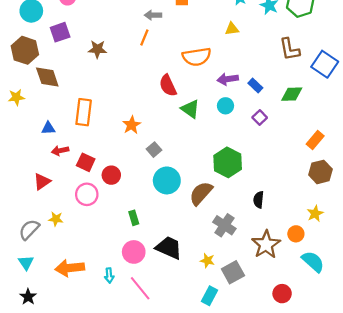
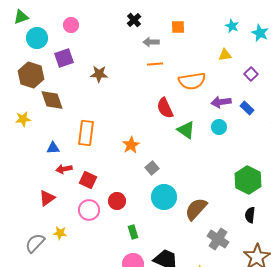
orange line: (144, 37) -> (155, 64), moved, turned 63
purple square: (260, 118) -> (251, 74), moved
green hexagon: (228, 162) -> (248, 180), moved
red circle: (111, 175) -> (117, 201), moved

